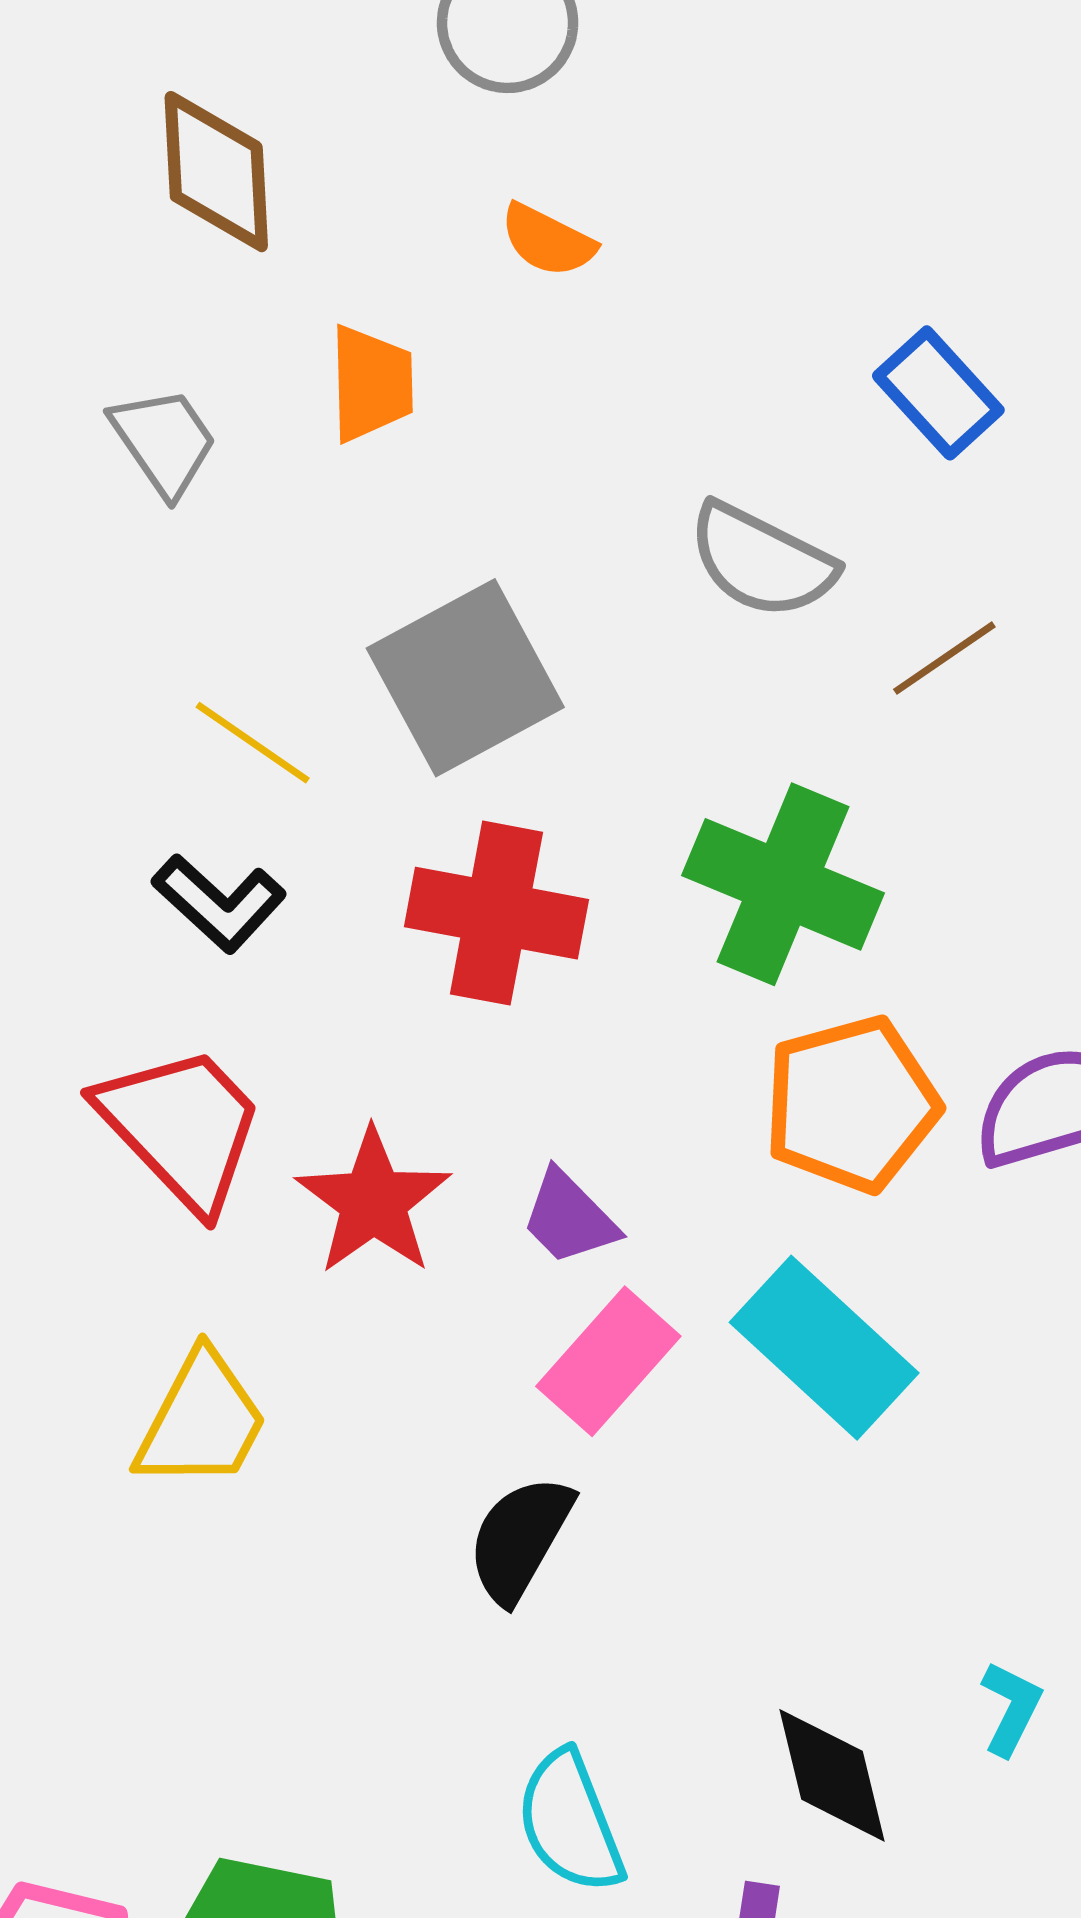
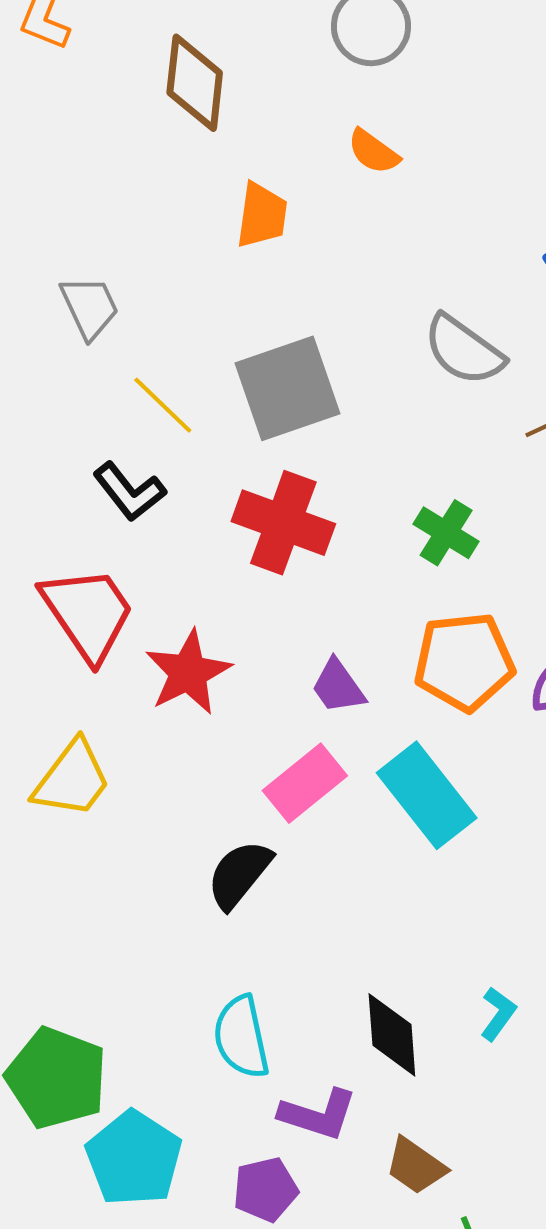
gray trapezoid: (164, 441) -> (90, 307), moved
green cross: (783, 884) -> (446, 533), size x0.6
purple trapezoid: (569, 1218) -> (338, 686), moved

